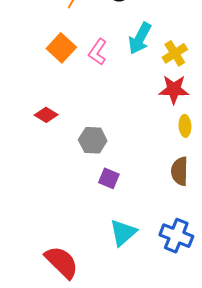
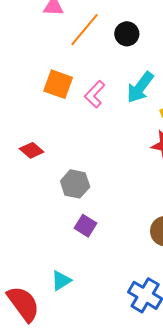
orange square: (61, 48) -> (58, 84), turned -32
cyan triangle: (123, 233) -> (61, 281), moved, size x0.7

